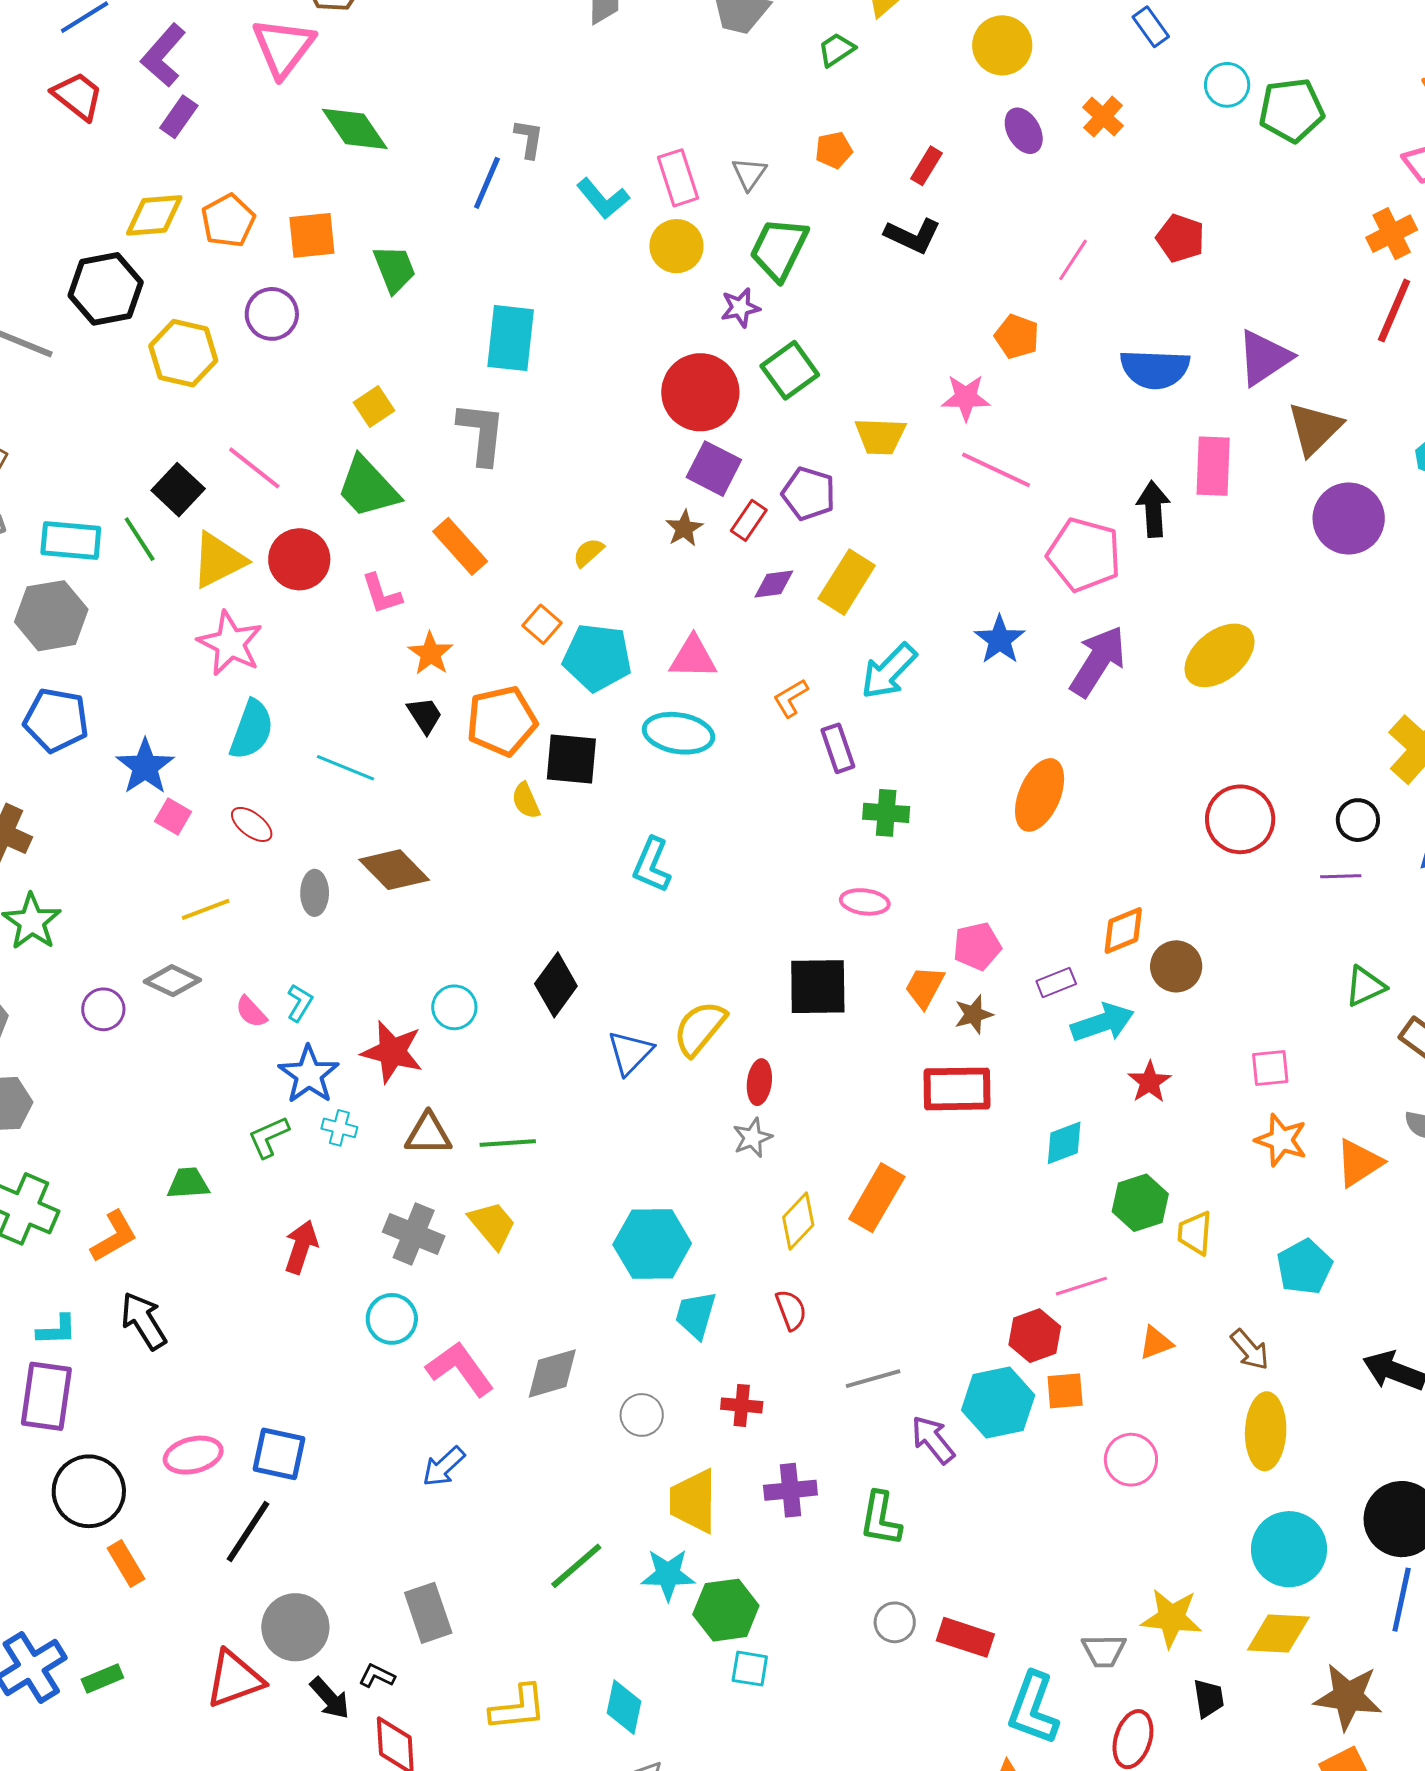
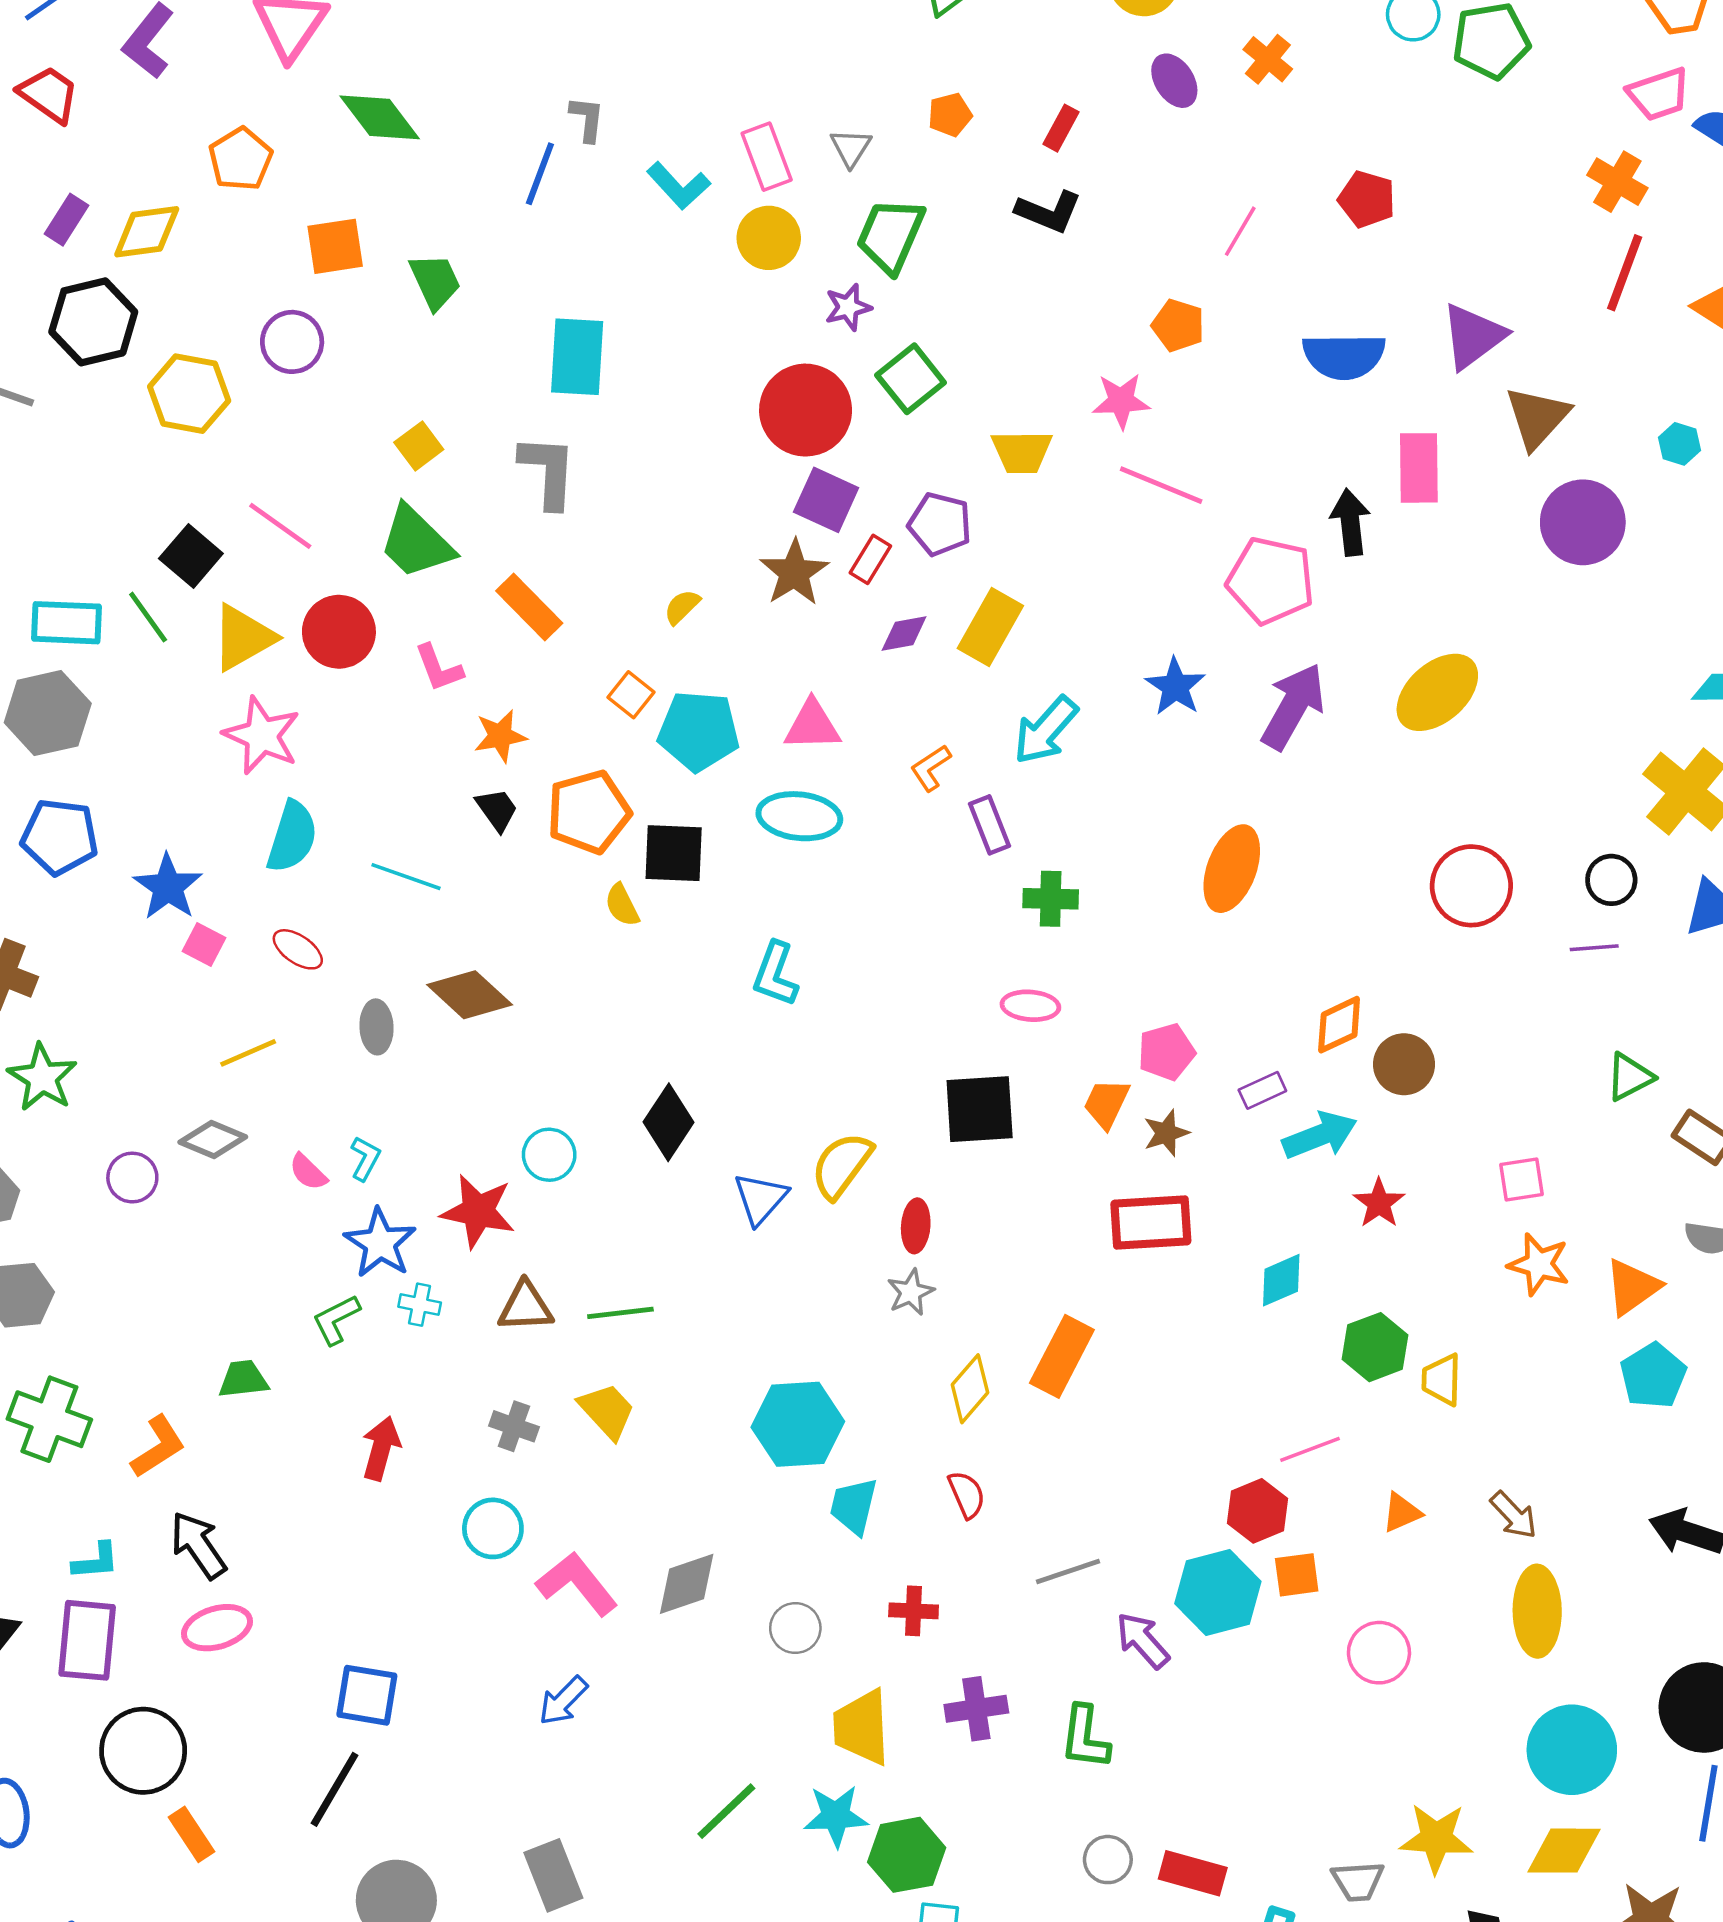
purple rectangle: (179, 117) -> (67, 220), moved
orange pentagon: (228, 221) -> (241, 159), moved
orange cross: (1392, 234) -> (1617, 182), turned -30
brown star: (684, 528) -> (794, 573), size x1.5
orange star: (430, 654) -> (500, 736), turned 30
gray cross: (414, 1234) -> (514, 1426), size x0.7
cyan pentagon: (1305, 1267) -> (1653, 1376), moved
pink ellipse: (193, 1455) -> (217, 1628), moved

